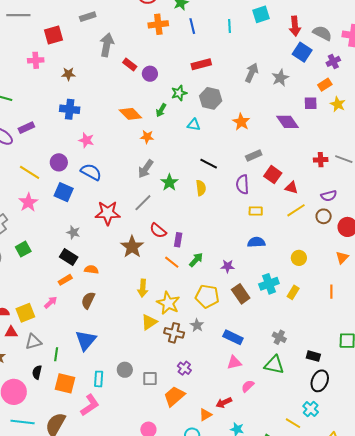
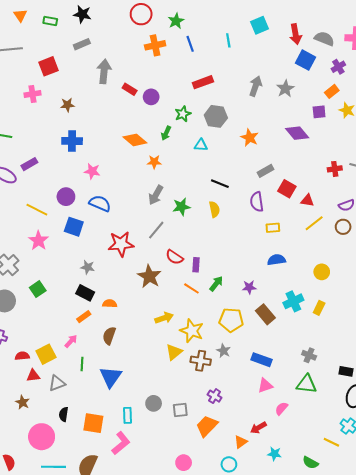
green star: (169, 182) -> (181, 207), turned 30
yellow arrow: (143, 288) -> (164, 318), turned -108
green line: (56, 354) -> (82, 364), moved

